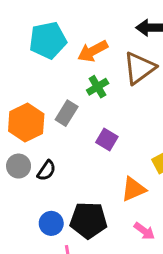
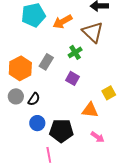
brown triangle: (139, 68) -> (93, 32), turned -40
green cross: (98, 87) -> (75, 52), moved
orange triangle: (133, 189) -> (90, 110), turned 30
blue circle: (51, 223) -> (37, 123), moved

